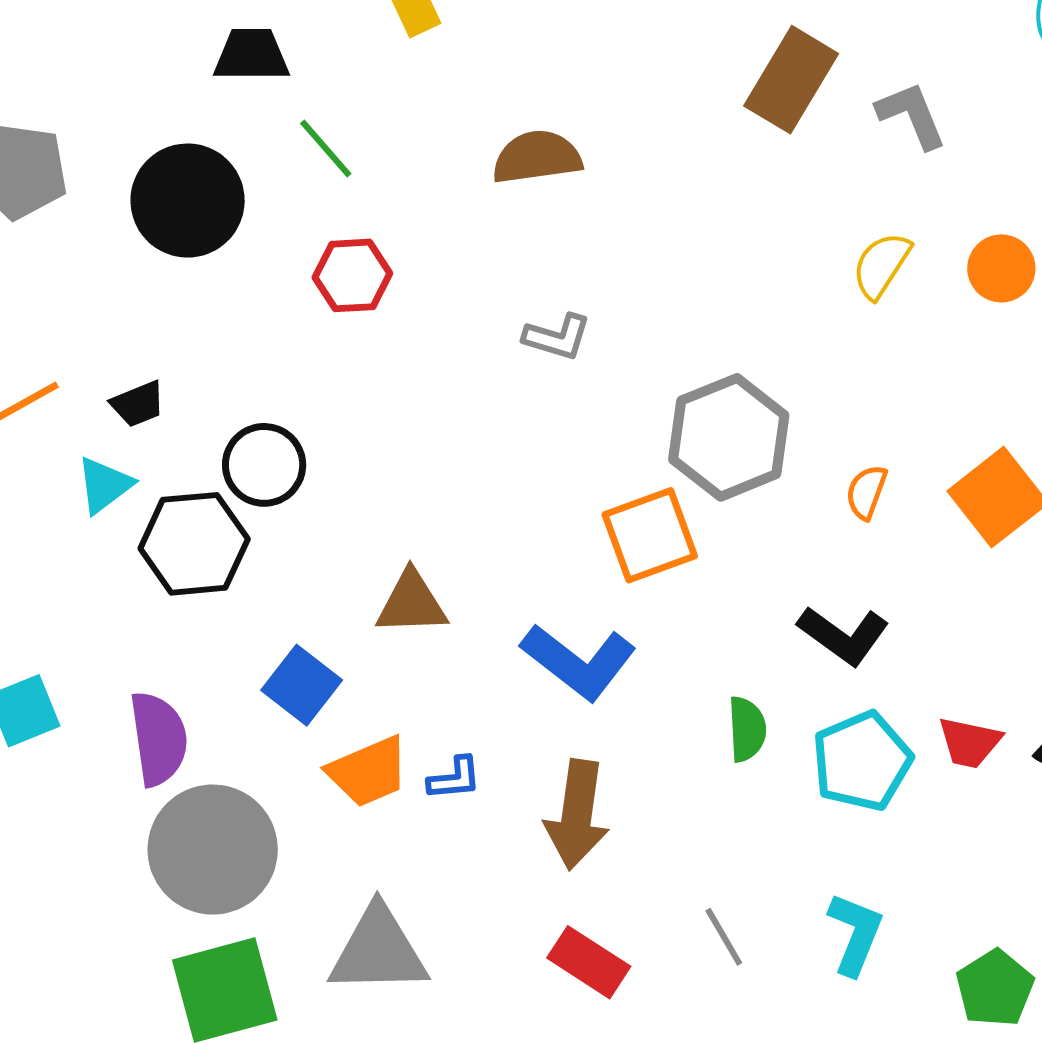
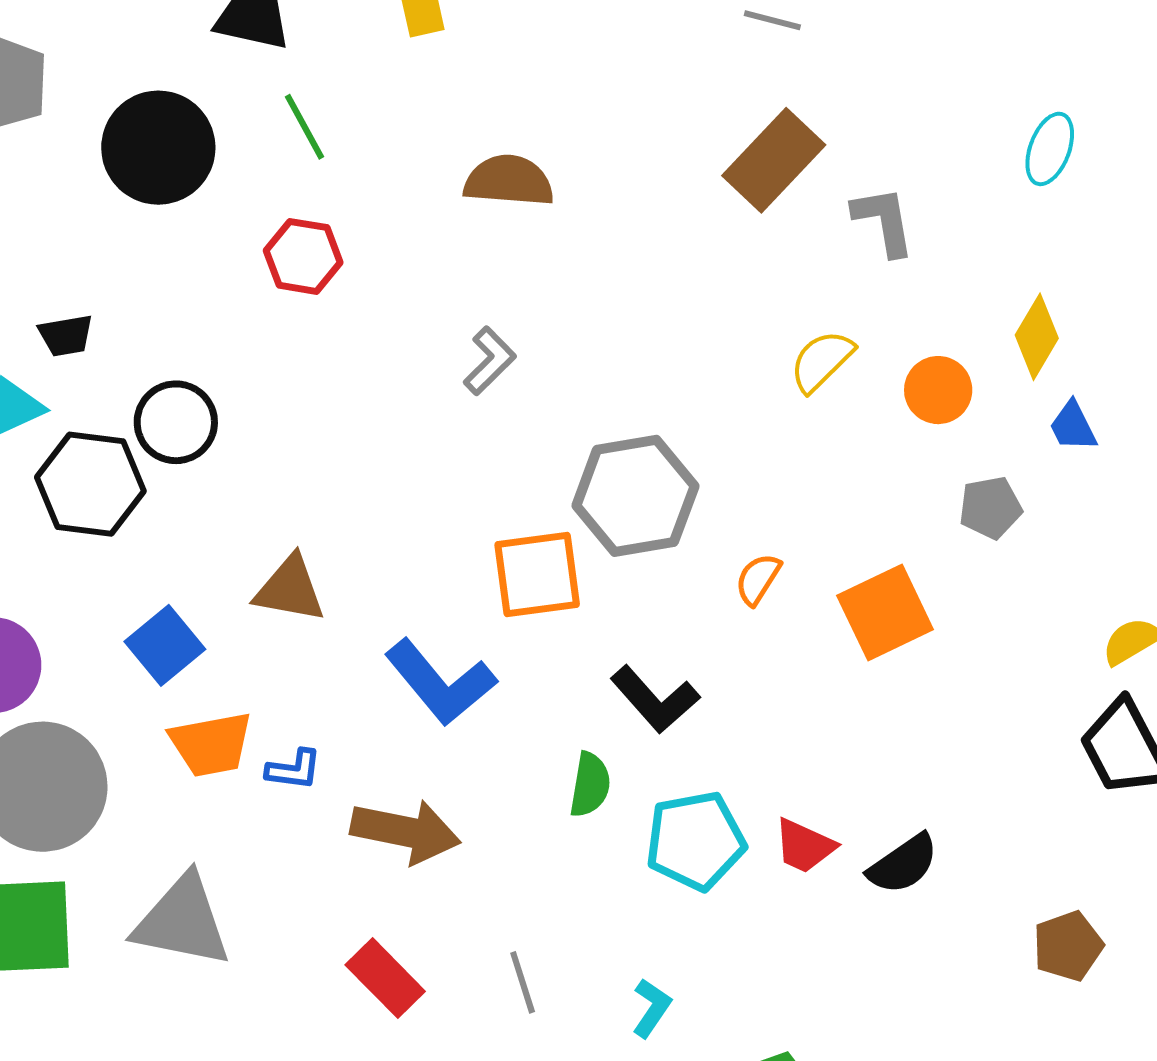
gray L-shape: (557, 337) -> (490, 361), turned -74
black L-shape: (843, 635) -> (655, 699), moved
brown arrow: (577, 815) -> (406, 831), turned -99
cyan L-shape: (855, 934) -> (651, 1008), size x0.7

